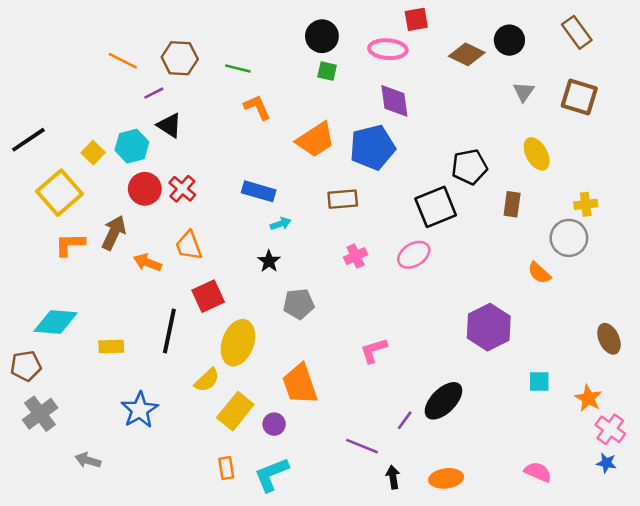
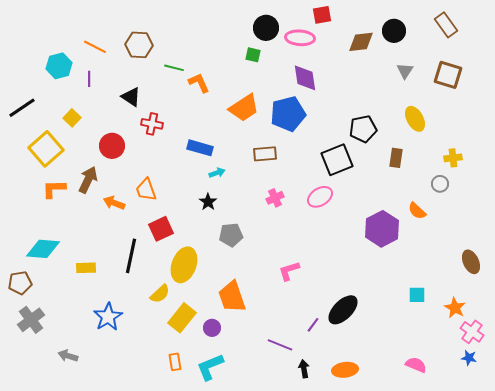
black circle: (322, 36) -> (266, 28), moved
brown diamond: (467, 54) -> (361, 42), turned -32
green line: (238, 69) -> (174, 68), moved
purple line: (154, 93) -> (89, 79), moved, turned -63
cyan hexagon: (132, 146) -> (59, 66), moved
red cross: (182, 189) -> (152, 124), moved, turned -30
gray circle: (569, 238) -> (440, 184), size x0.6
purple hexagon: (489, 327) -> (382, 229), moved

